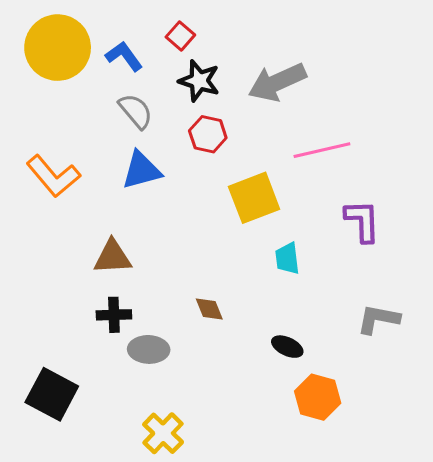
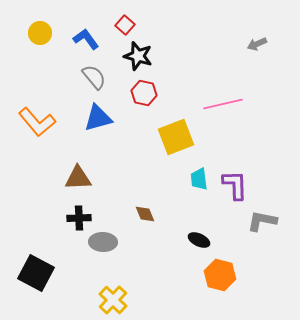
yellow circle: (58, 48) -> (40, 33), size x0.5
gray arrow: (277, 82) -> (257, 44), moved, size x0.5
purple L-shape: (362, 221) -> (235, 185), moved

